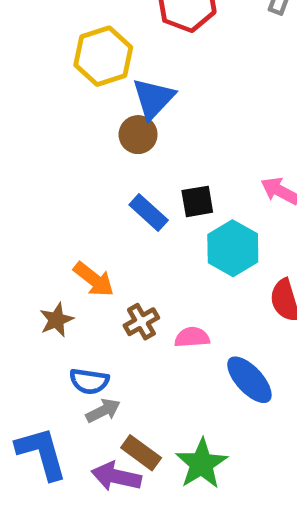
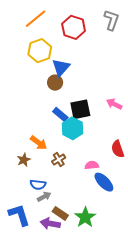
black square: (197, 201) -> (80, 109), size x1.5
cyan hexagon: (233, 248) -> (72, 128), moved
pink semicircle: (192, 337) -> (92, 165), moved

